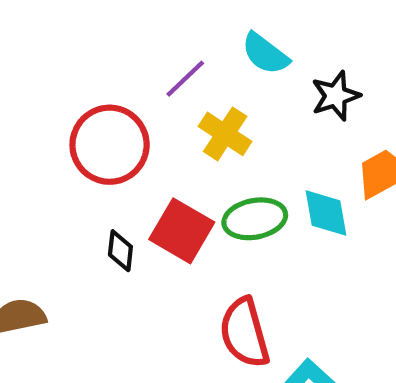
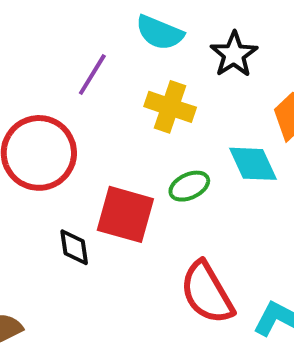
yellow cross: (225, 134) -> (170, 107), moved
green ellipse: (255, 219) -> (189, 186), size x0.7

